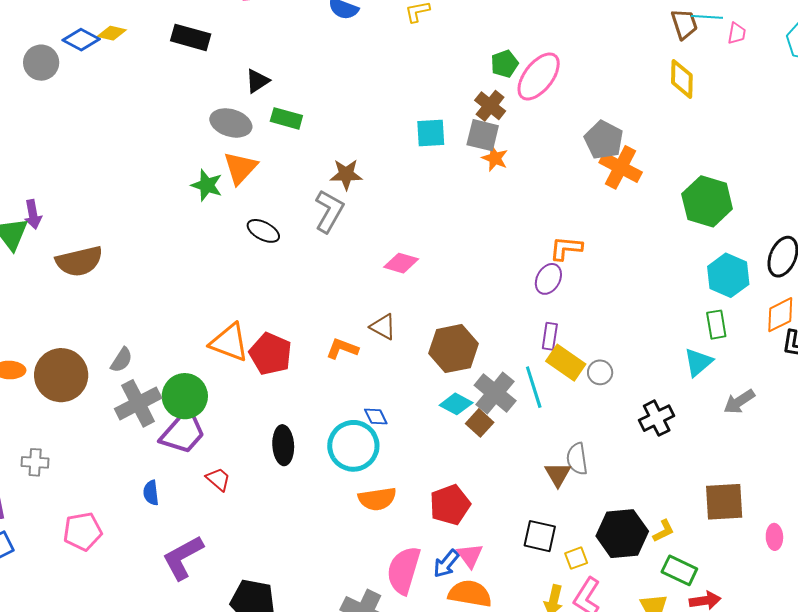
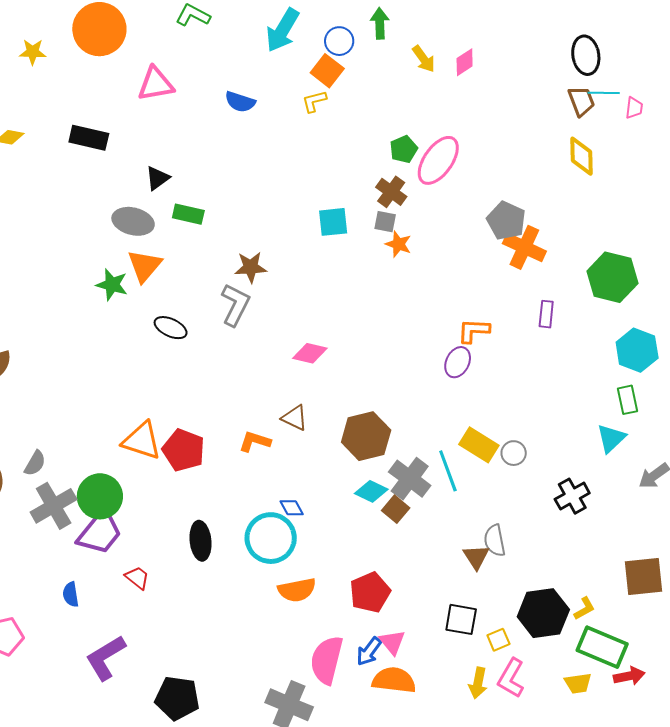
gray square: (483, 135) -> (385, 222), size x0.7
purple rectangle: (550, 336) -> (546, 314), moved
green rectangle: (679, 570) -> (602, 647), size x1.4

